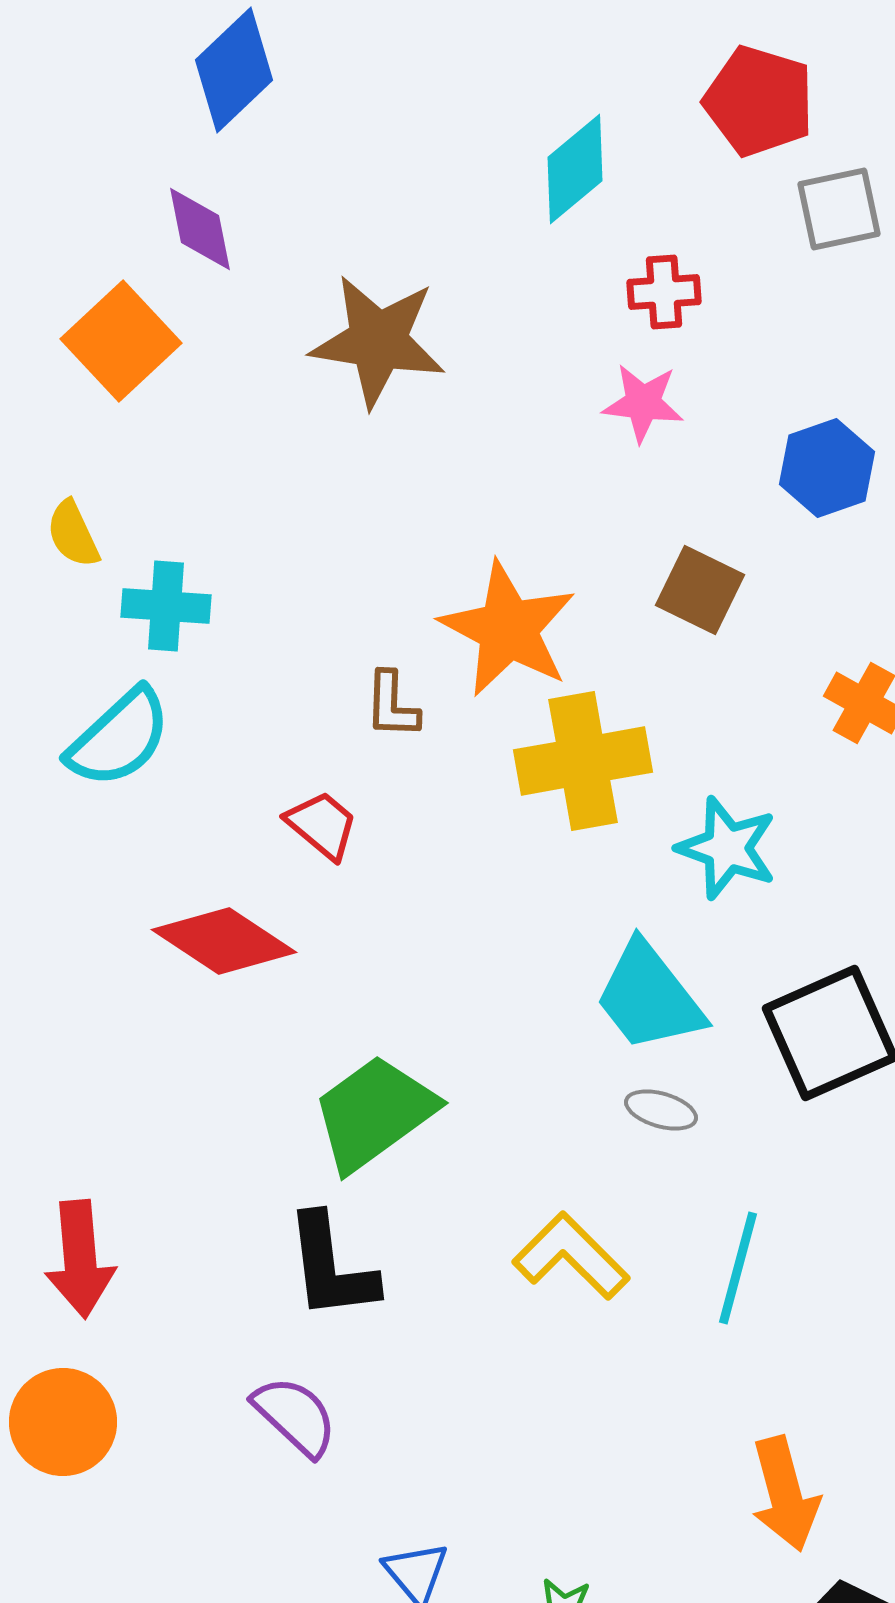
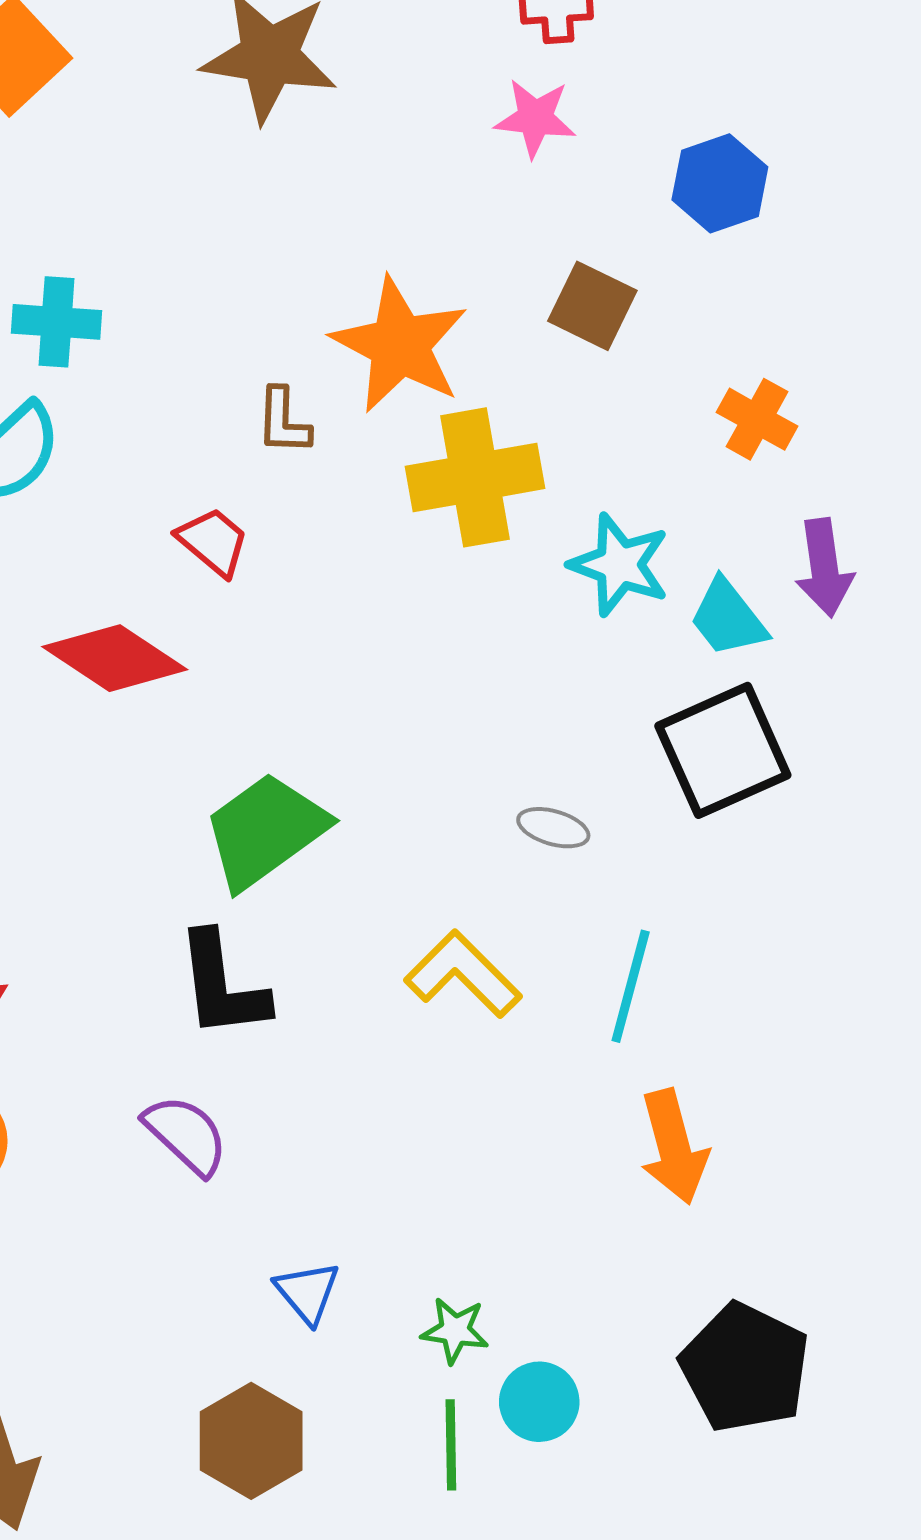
cyan trapezoid: (649, 997) -> (728, 618), moved, size x0.7
orange arrow: (785, 1494) -> (674, 1147), moved

